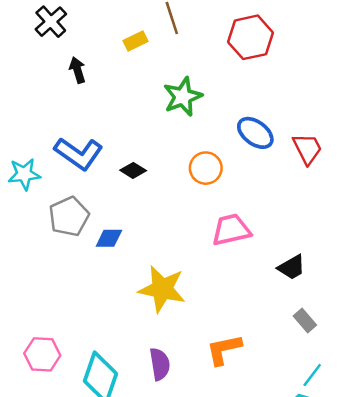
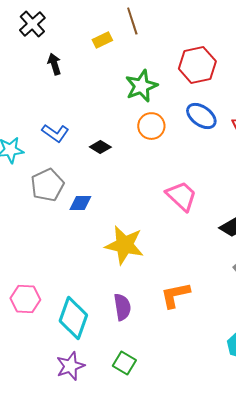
red hexagon: (250, 37) -> (197, 65), moved
blue L-shape: (79, 154) -> (55, 133), size x0.7
orange circle: (206, 168) -> (151, 126), moved
pink trapezoid: (231, 230) -> (181, 196), turned 56

